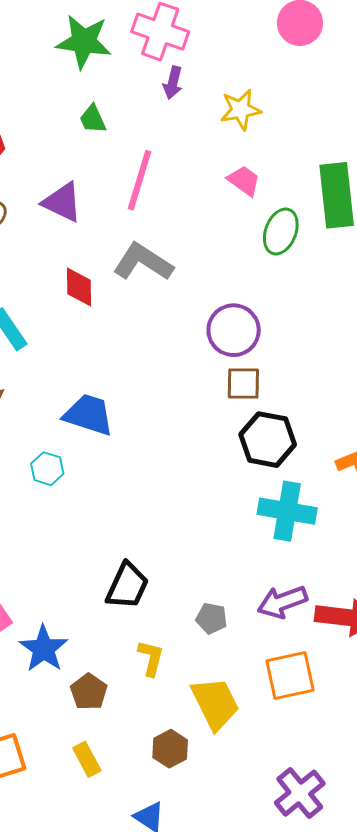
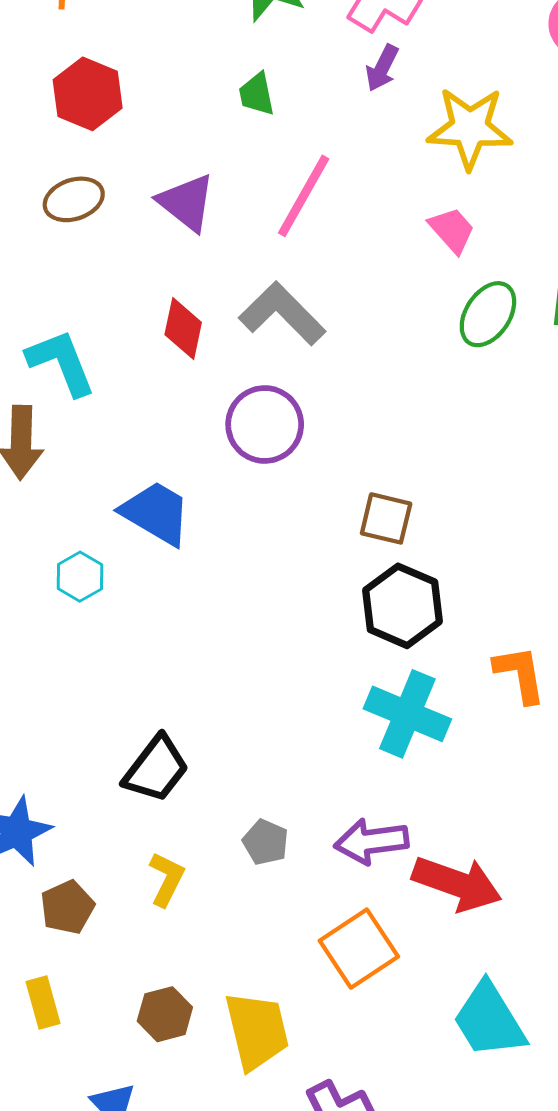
yellow star: (241, 110) -> (470, 128), size x1.4
purple circle: (234, 330) -> (265, 424), moved
orange square: (290, 675) -> (359, 949), turned -34
yellow trapezoid: (215, 703) -> (257, 1031), moved

